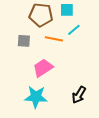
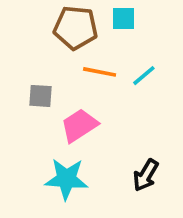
cyan line: (74, 30) -> (144, 76), moved
gray square: (24, 41) -> (41, 96), moved

